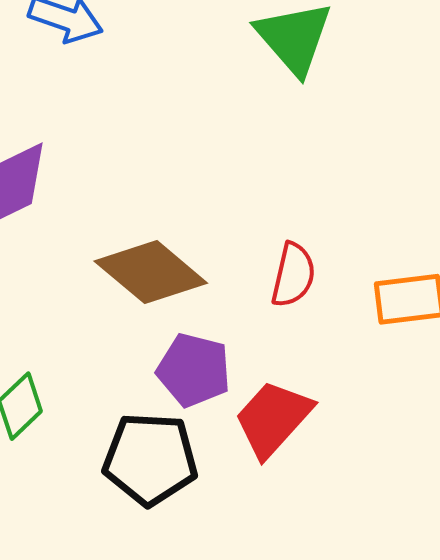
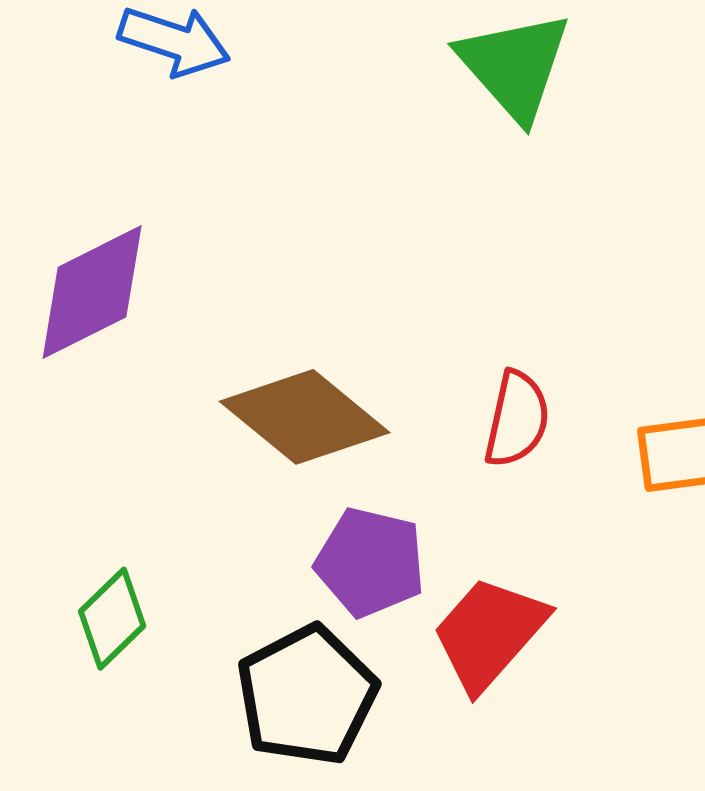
black pentagon: (150, 459) -> (307, 695), turned -30

